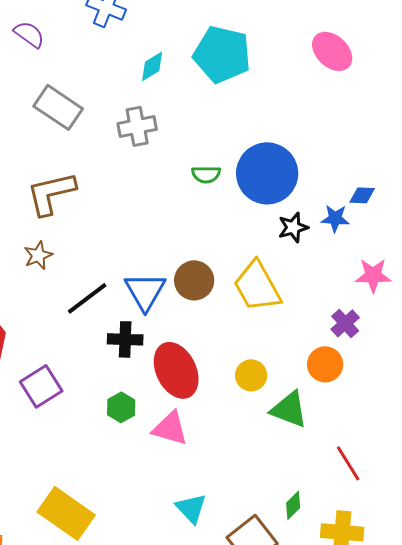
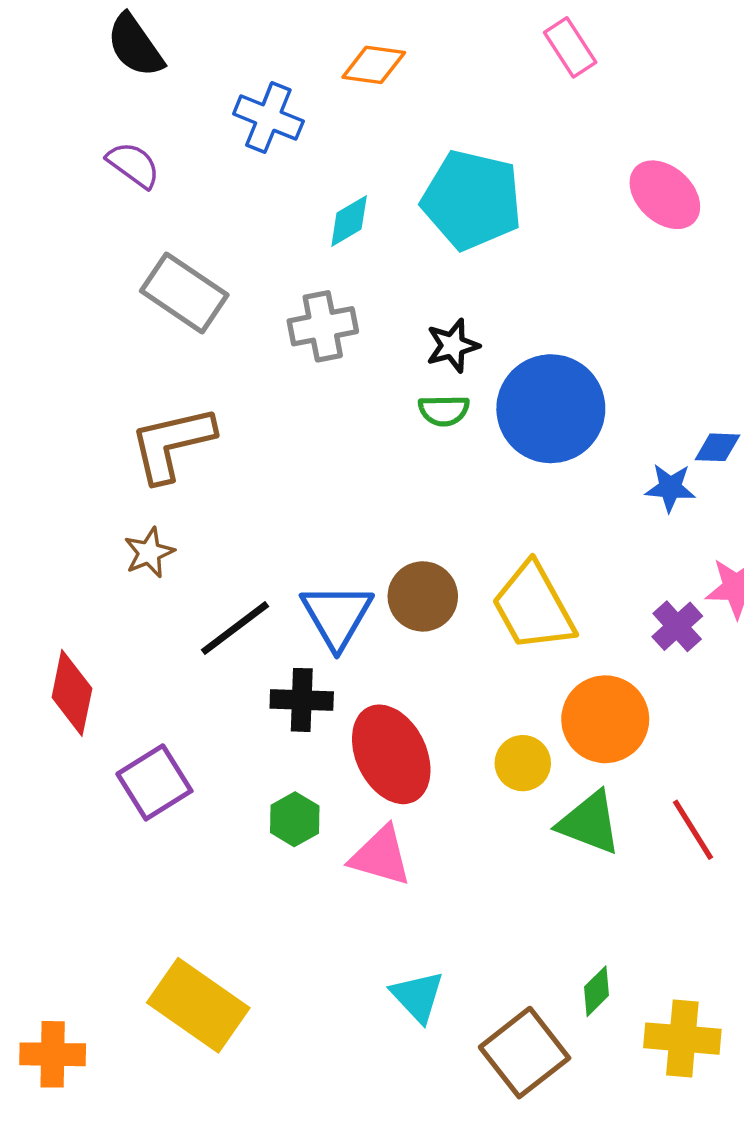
black star: (293, 227) -> (453, 346), moved
purple cross: (345, 323) -> (677, 626), moved
orange circle: (325, 364) -> (605, 719), moved, size x1.4
red line: (348, 463) -> (693, 830), moved

